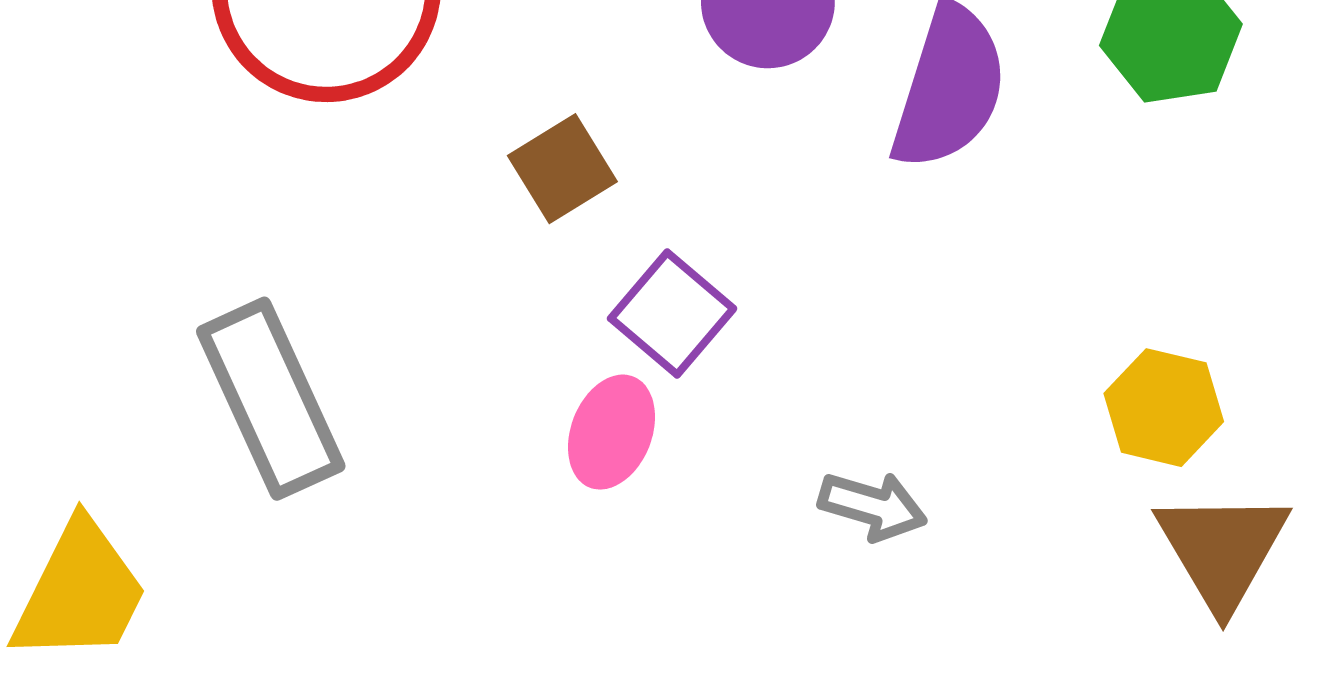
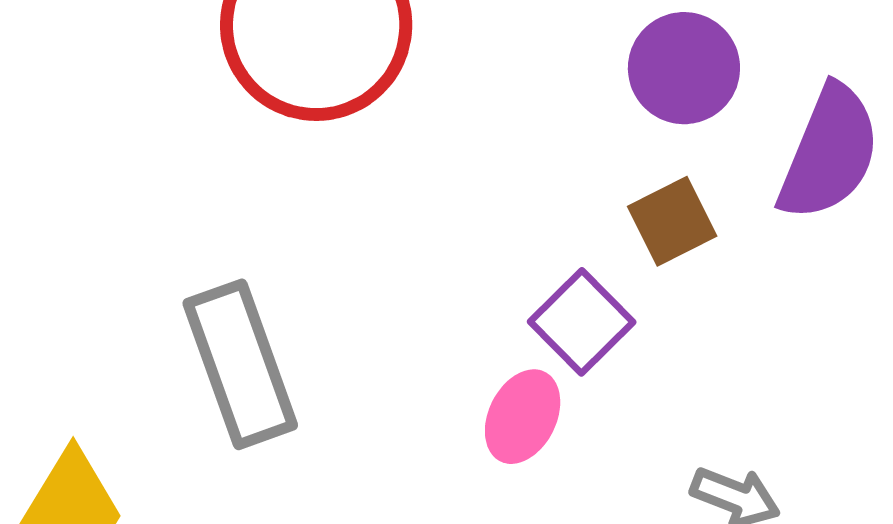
brown square: (562, 169) -> (672, 221), moved

